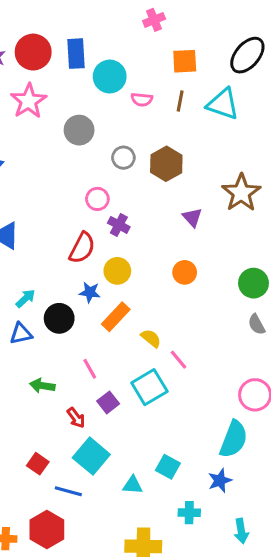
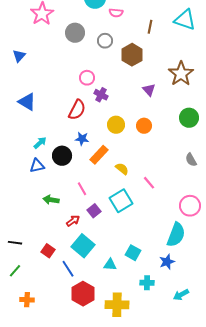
brown line: (180, 101) -> (150, 27), moved
cyan triangle: (223, 104) -> (185, 20), moved
gray circle: (123, 158) -> (105, 41), moved
yellow circle: (117, 271) -> (116, 125), moved
green circle: (254, 283) -> (189, 118), moved
pink line: (179, 360) -> (149, 183), moved
red arrow: (76, 418) -> (73, 221), turned -88
blue line: (68, 491) -> (68, 269), turned 42
red hexagon: (47, 529) -> (83, 294), moved
cyan arrow: (241, 531) -> (181, 295), turned 70

